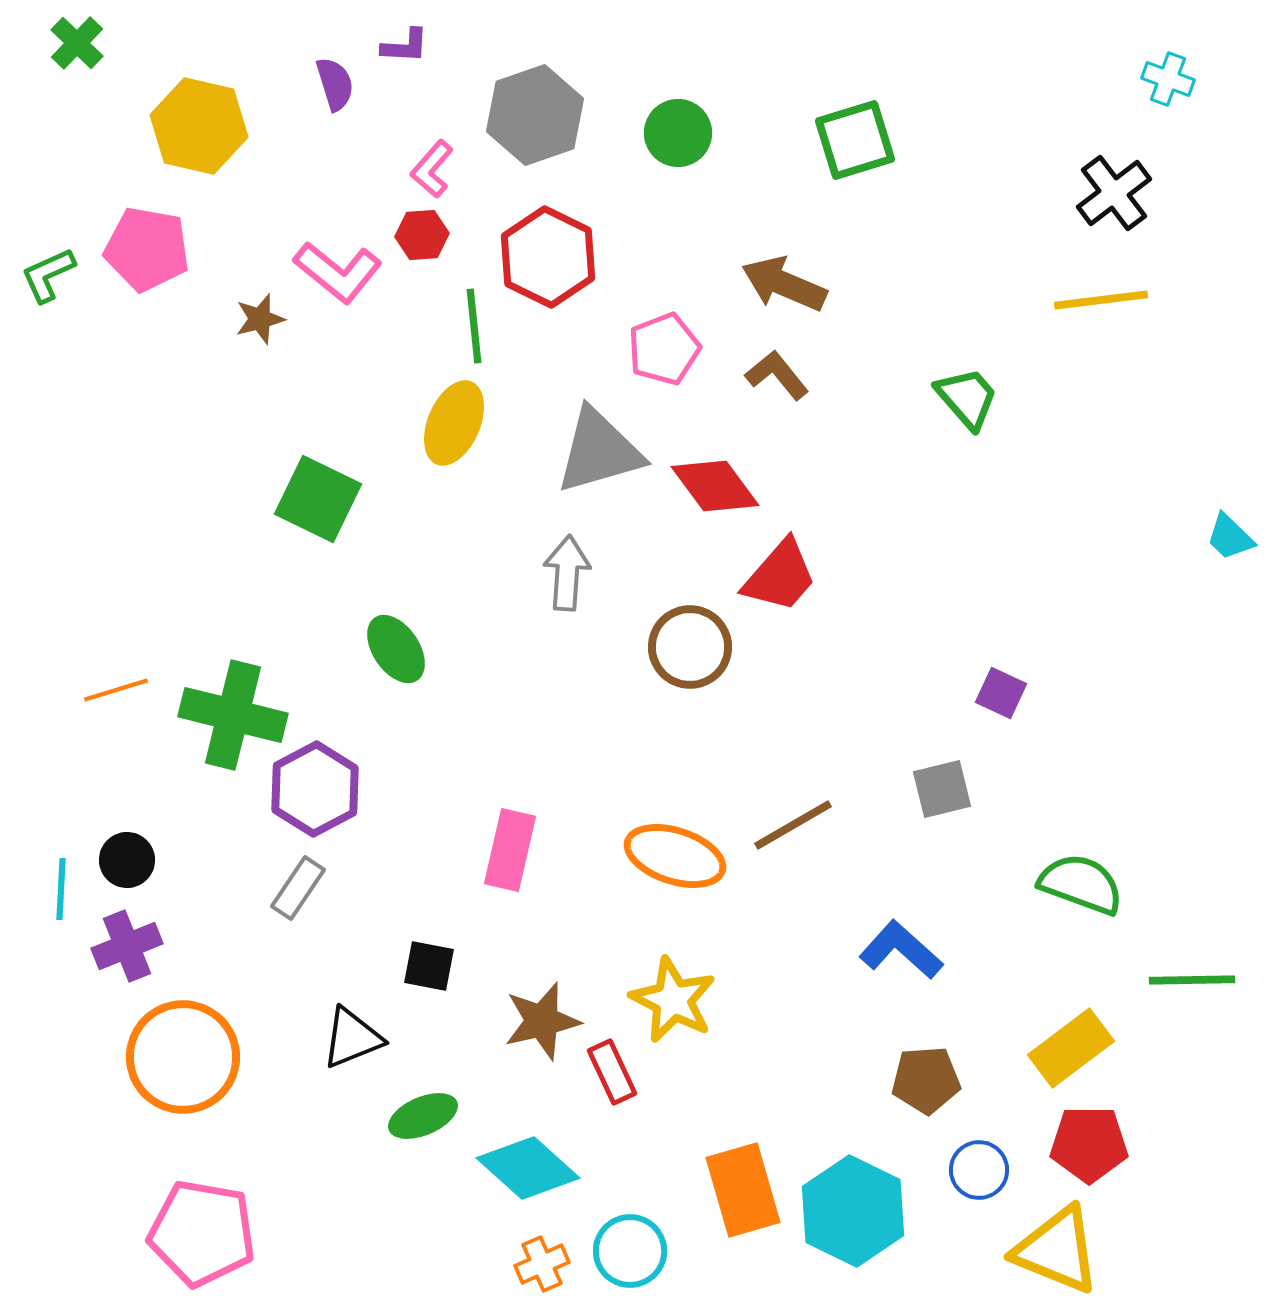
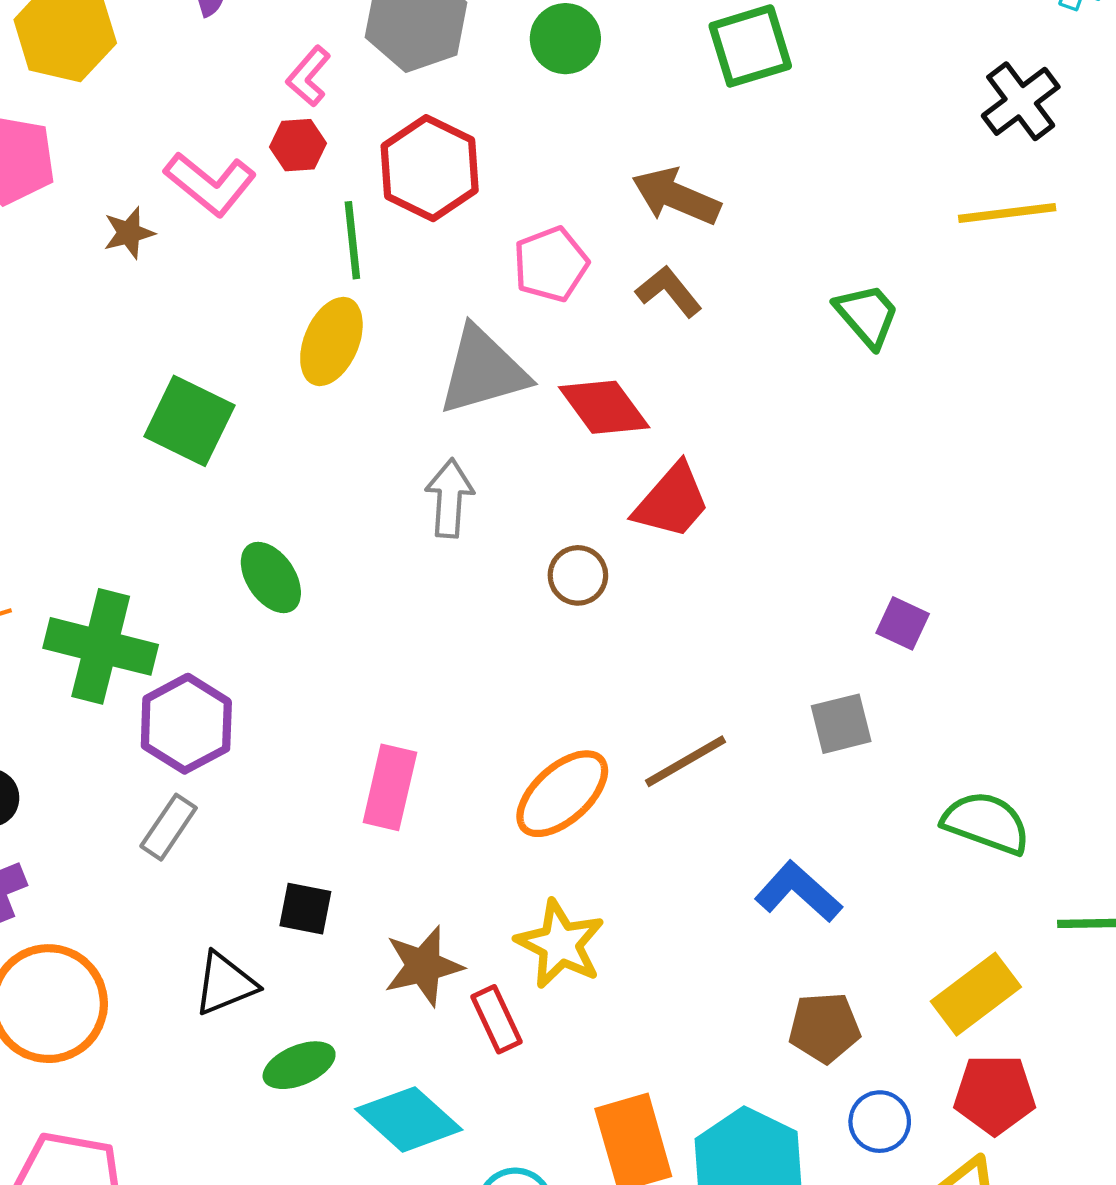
brown circle: (690, 647) -> (578, 575), size x0.7
orange ellipse: (675, 856) -> (562, 794), turned -60

